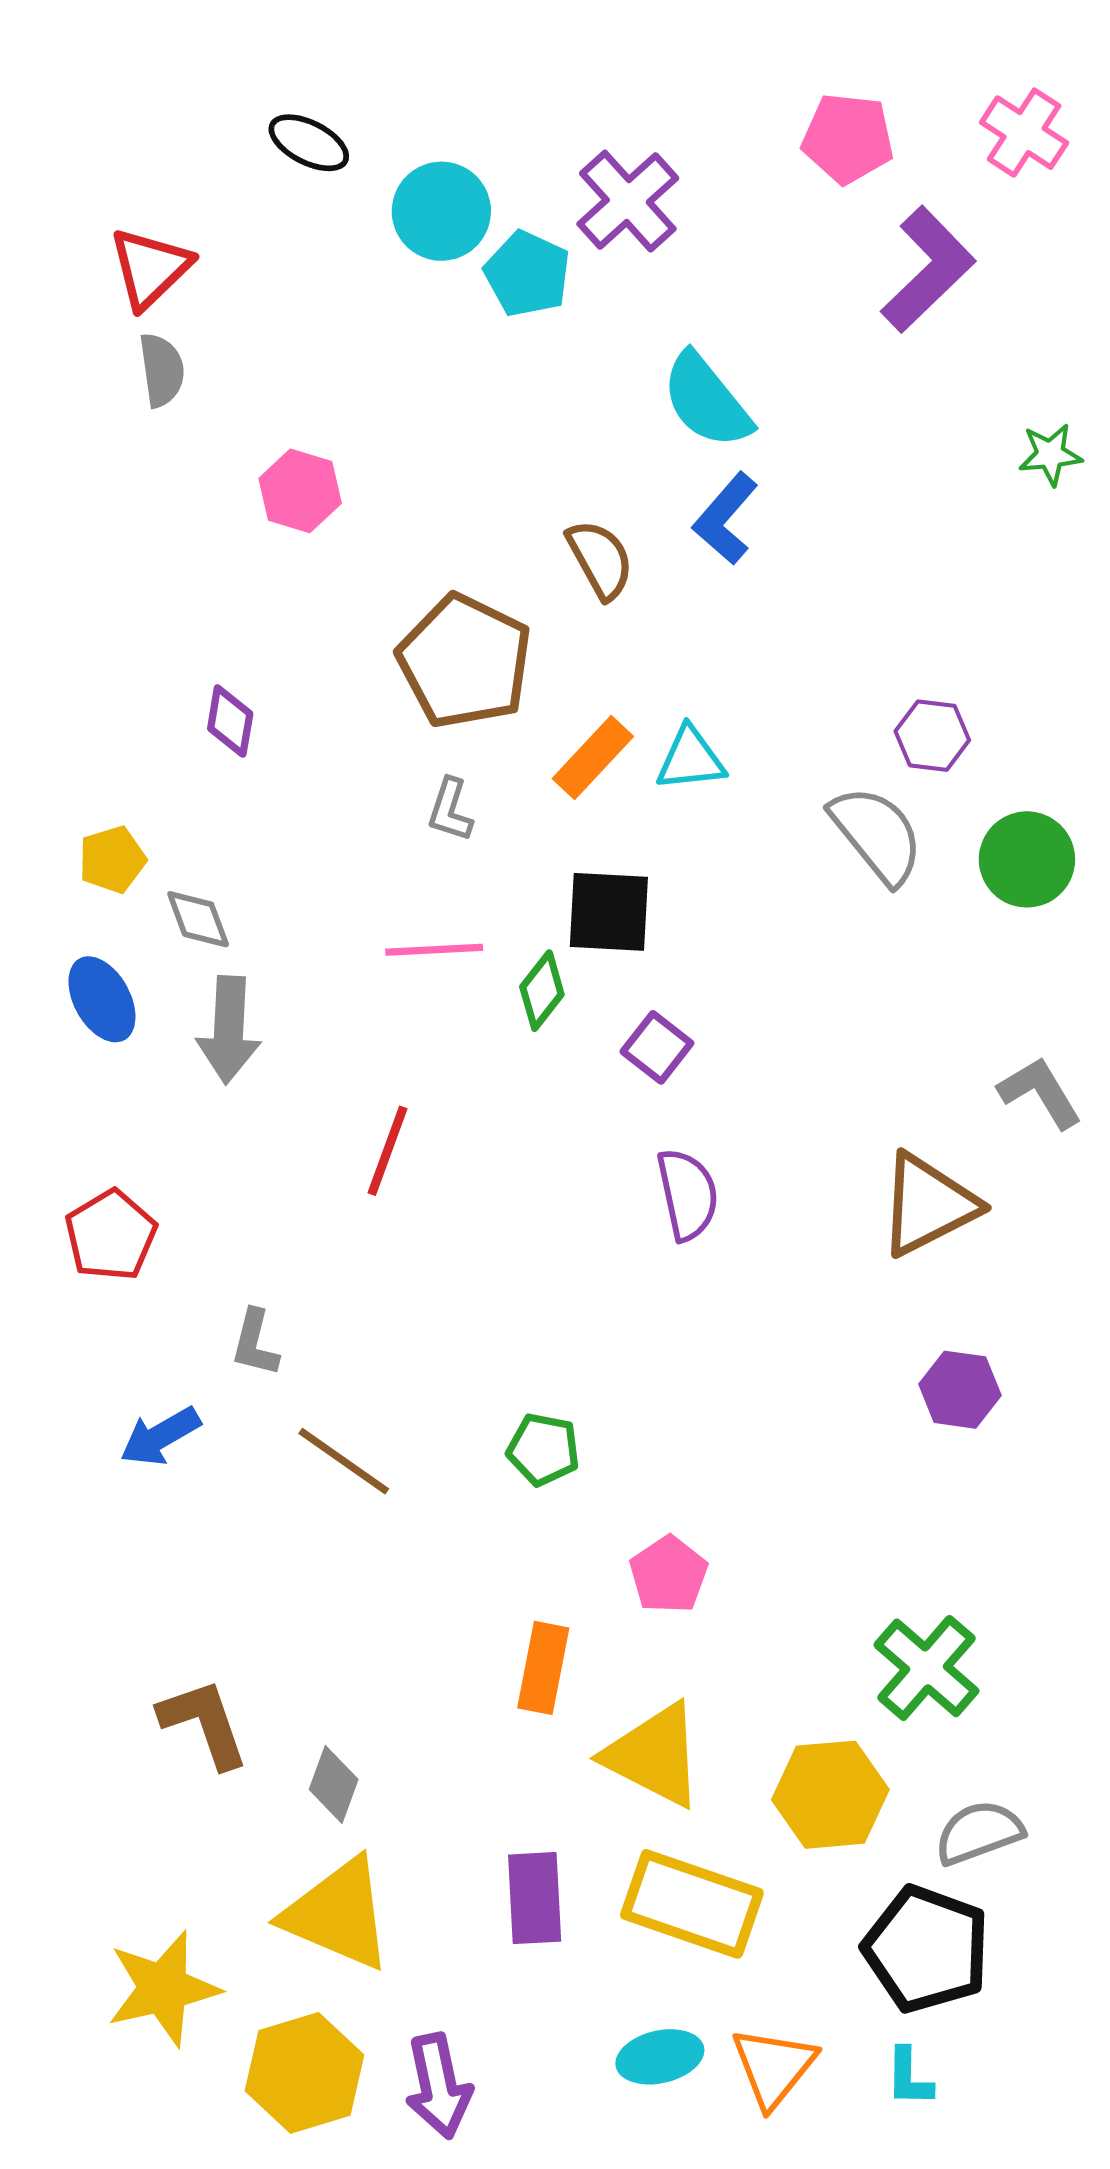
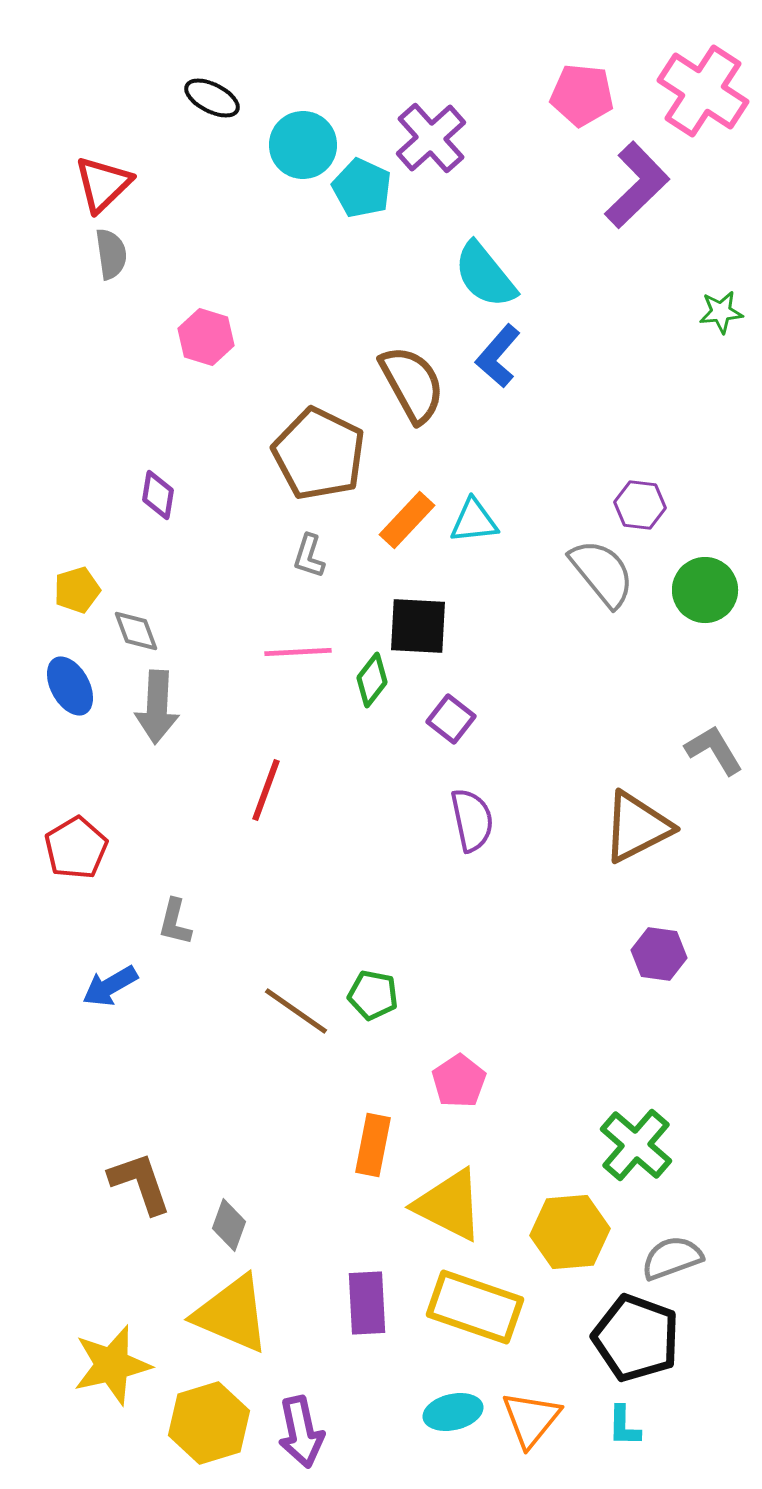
pink cross: (1024, 133) -> (703, 91), size x1.5
brown semicircle: (600, 559) -> (412, 384), size x1.4
brown line: (344, 1461) -> (296, 1011), moved

